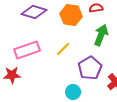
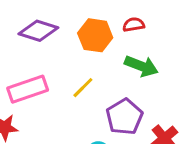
green arrow: (101, 35) -> (141, 66), turned 90

